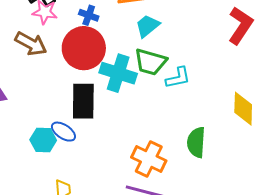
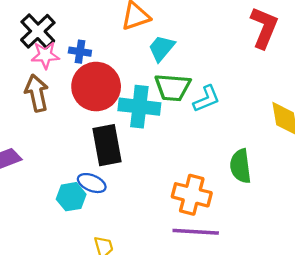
blue cross: (89, 15) -> (80, 52), moved
brown arrow: (31, 44) -> (37, 93), turned -120

